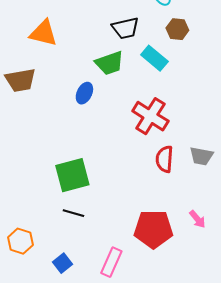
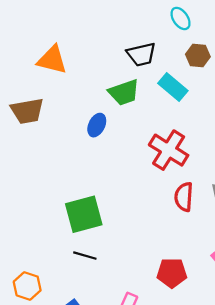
red pentagon: (153, 229) -> (172, 273), size x0.7

